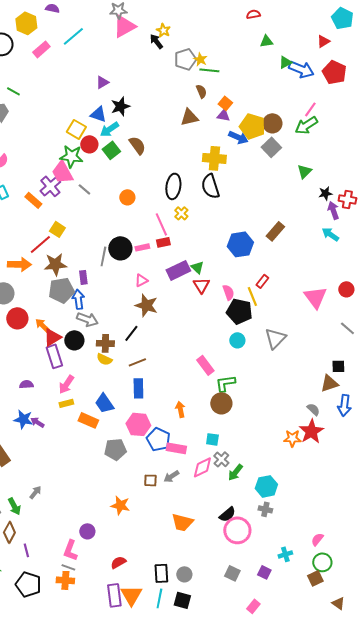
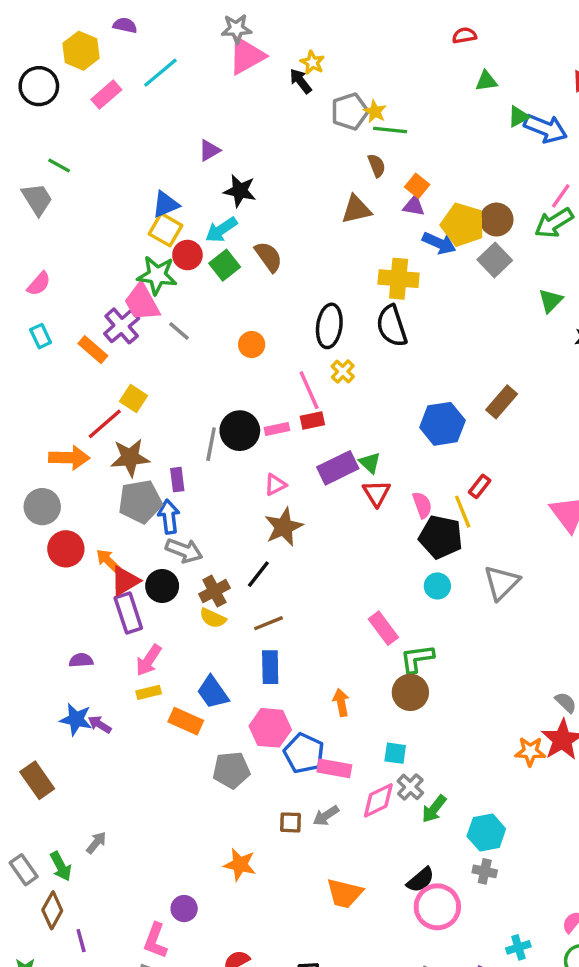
black star: (120, 106) -> (240, 191), turned 30
blue triangle: (98, 114) -> (165, 204), moved, turned -42
brown star: (146, 305) -> (284, 527), turned 30
brown cross: (105, 343) -> (214, 591), turned -30

